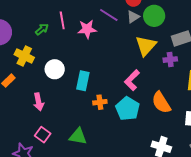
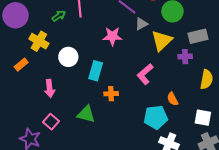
gray triangle: (133, 17) -> (141, 24), moved
pink star: (87, 29) -> (112, 36), moved
orange semicircle: (161, 103) -> (173, 99), size x0.6
cyan pentagon: (128, 109) -> (156, 117), moved, turned 30
green triangle: (78, 136) -> (86, 114), moved

